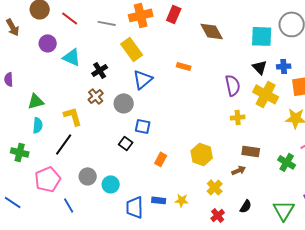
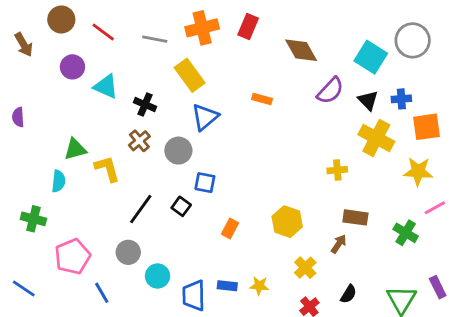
cyan square: (262, 36) -> (371, 57), turned 30
black cross: (100, 70) -> (145, 105), turned -35
purple semicircle: (233, 85) -> (330, 91), moved, turned 55
green triangle: (36, 101) -> (75, 149), moved
black line: (64, 144) -> (141, 209), moved
brown arrow: (239, 170) -> (339, 244), turned -32
cyan circle: (111, 184) -> (158, 276), moved

